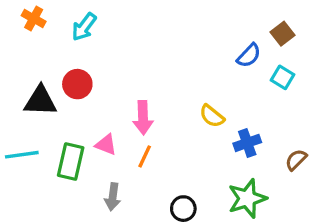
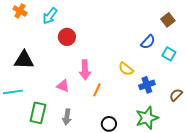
blue semicircle: (249, 55) -> (148, 42), moved
cyan square: (283, 77) -> (169, 54), moved
red circle: (77, 84) -> (67, 37), moved
orange line: (145, 156) -> (97, 90), moved
green rectangle: (71, 161) -> (38, 113), moved

